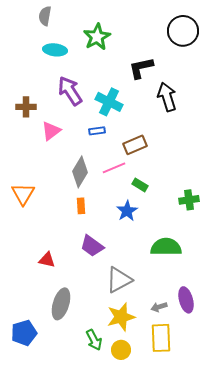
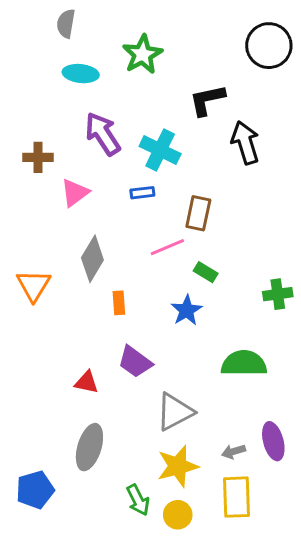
brown rectangle: (135, 145) -> (198, 213), turned -55
gray diamond: (80, 172) -> (92, 259), moved
red triangle: (47, 260) -> (87, 382), moved

